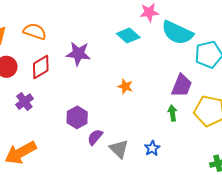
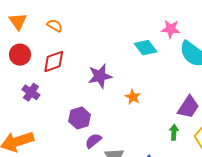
orange semicircle: (35, 31) -> (55, 25), size x0.7
purple star: (78, 54) -> (100, 76), moved, turned -30
purple cross: (24, 102) -> (31, 92), turned -30

